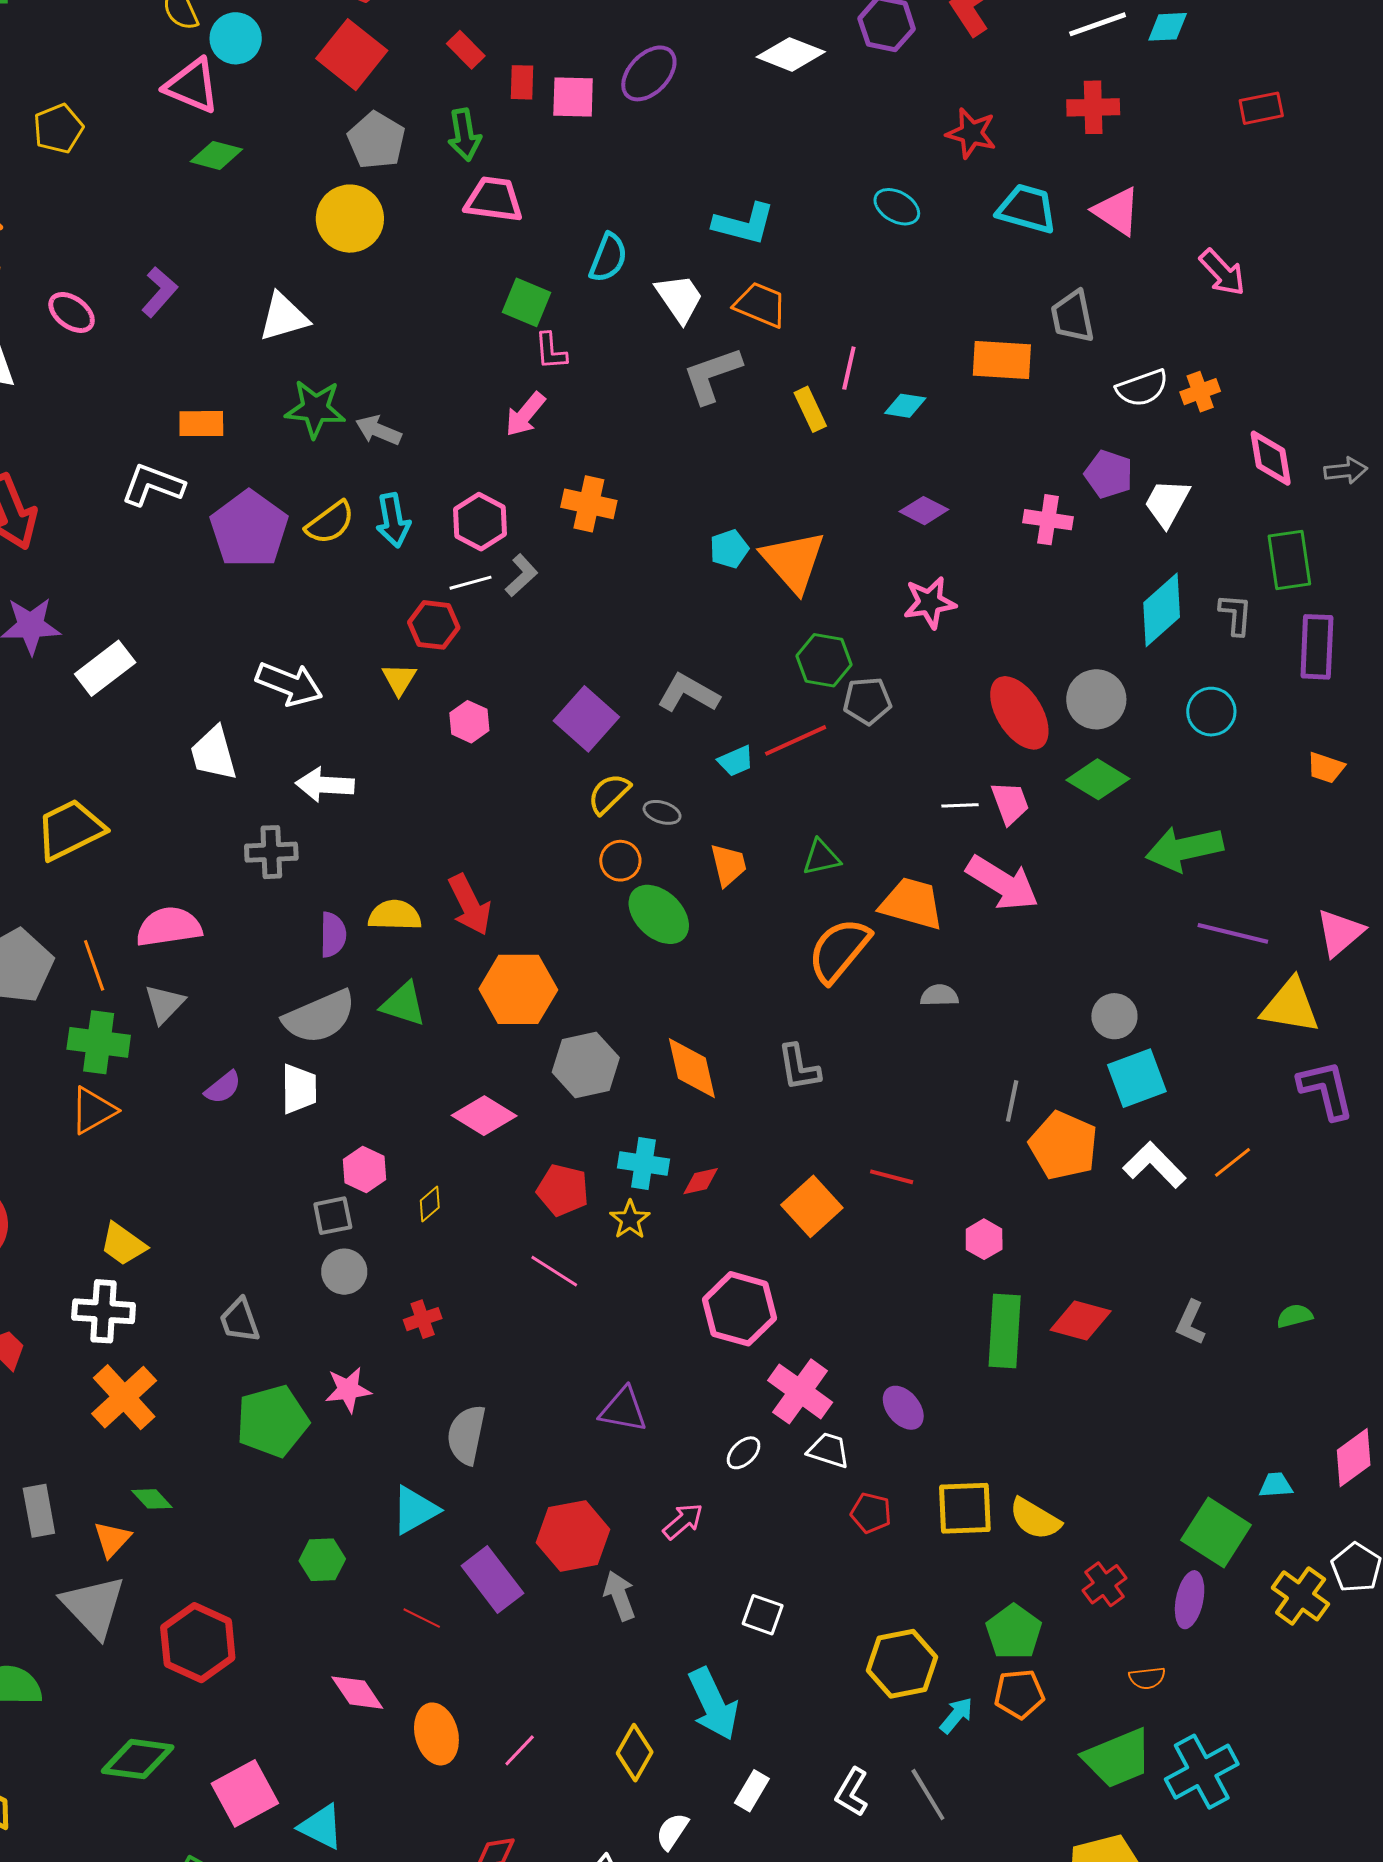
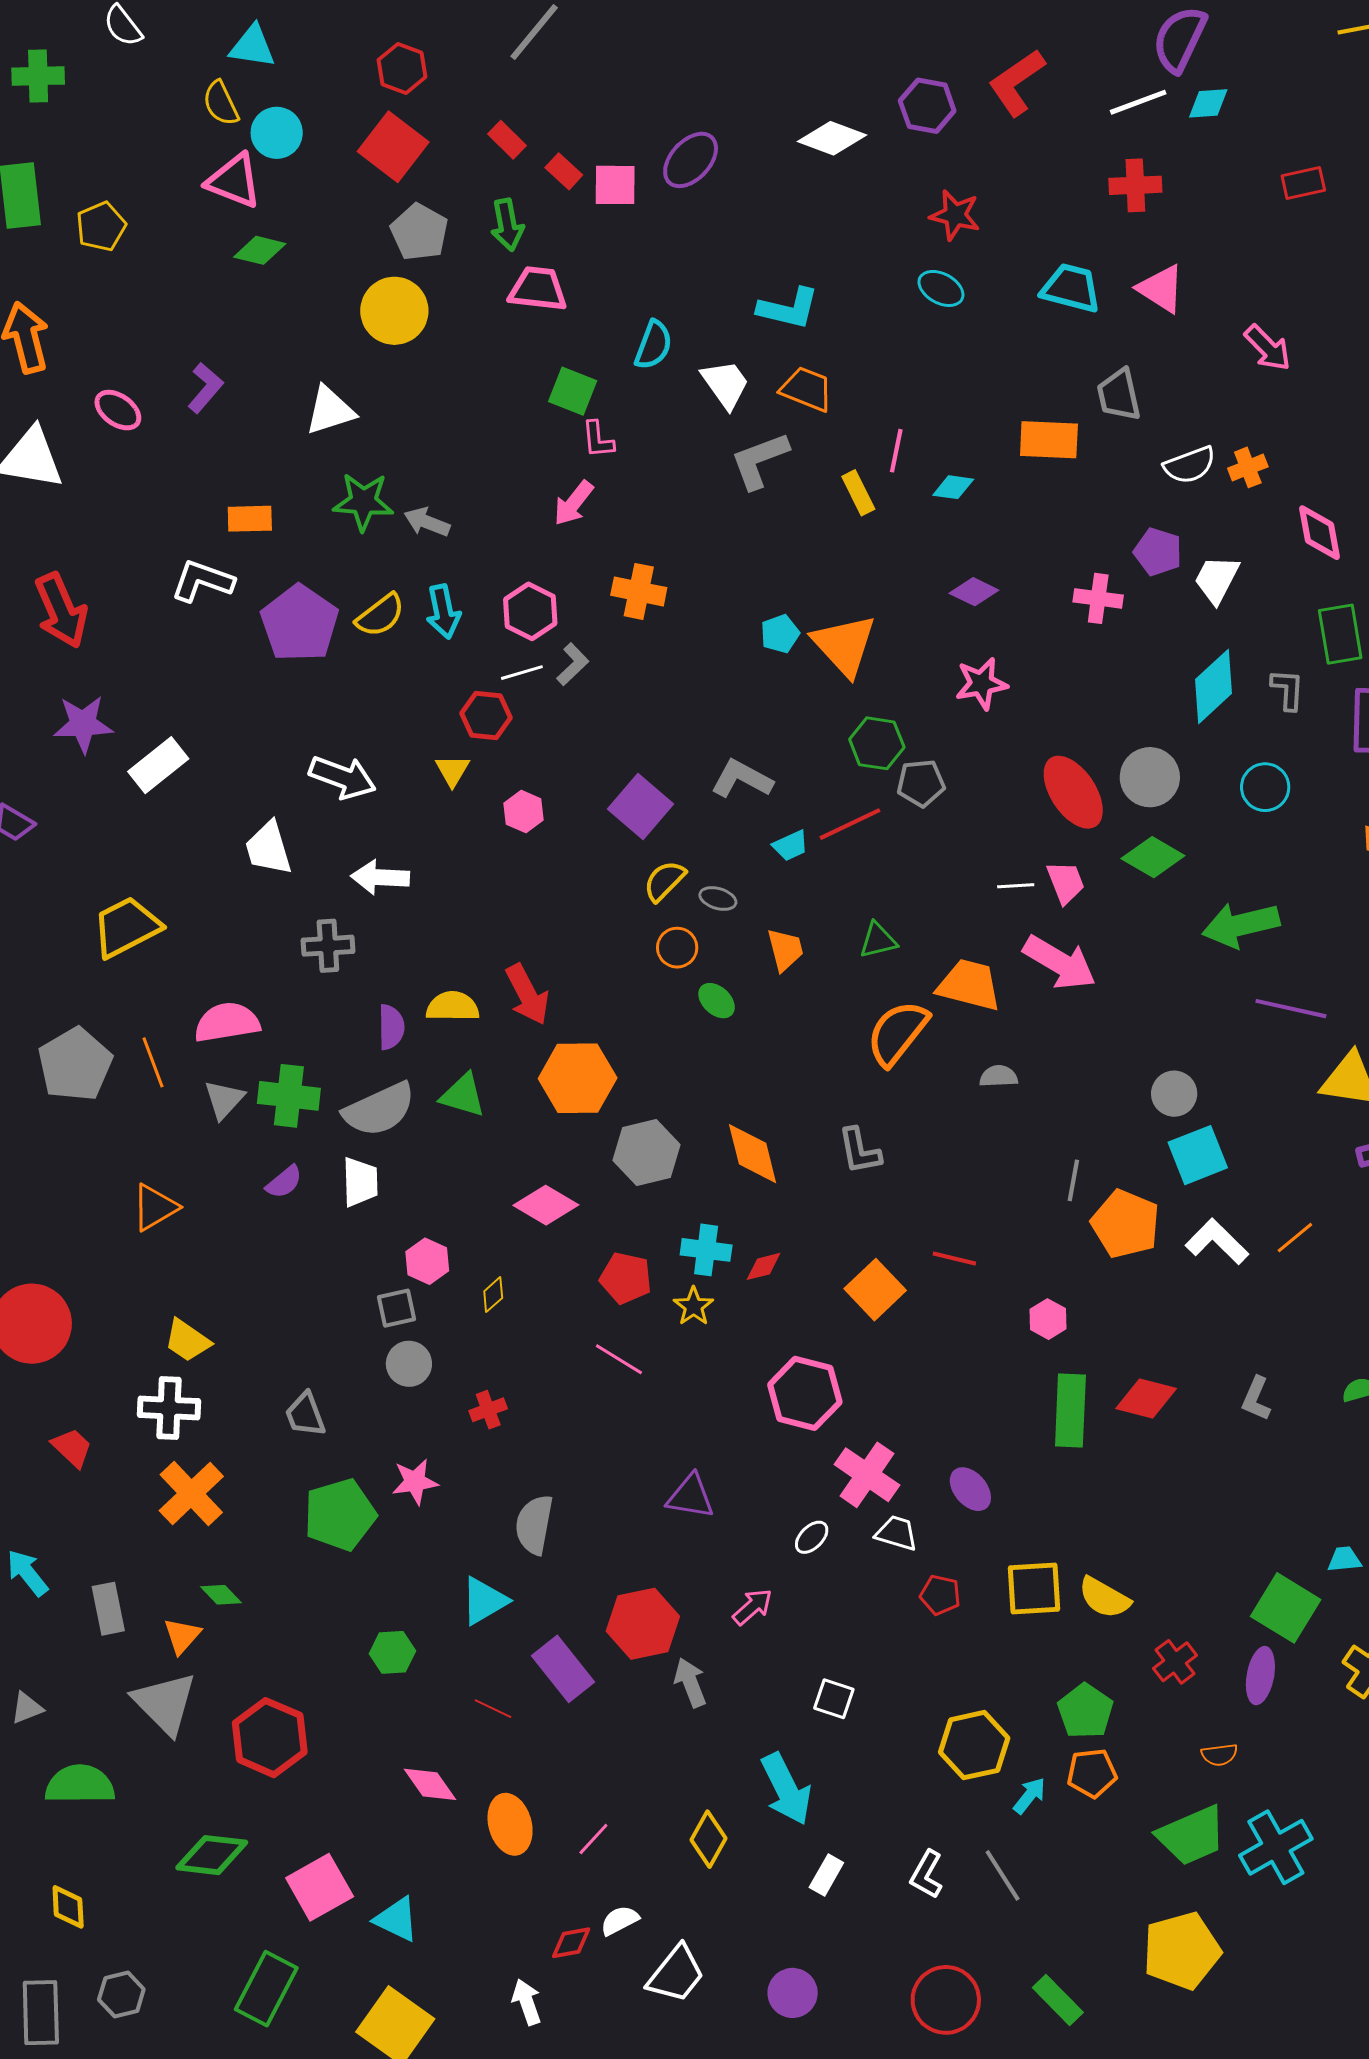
red rectangle: (522, 82) -> (564, 171), turned -48
red star: (971, 133) -> (955, 215), moved
green ellipse: (659, 914) -> (717, 1001), size x0.6
green cross: (99, 1042) -> (289, 1096), moved
white semicircle: (672, 1831) -> (620, 1920), moved, turned 30

